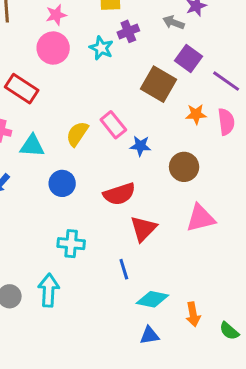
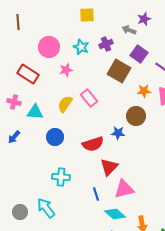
pink star: (56, 15) -> (66, 70), moved
purple cross: (128, 31) -> (106, 44), moved
blue star: (140, 146) -> (118, 133), moved
brown circle: (184, 167) -> (136, 116), moved
pink triangle: (201, 218) -> (124, 189), moved
cyan arrow: (49, 290) -> (46, 208), turned -40
cyan diamond: (152, 299) -> (115, 214), turned 30

